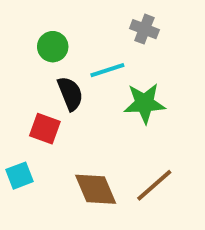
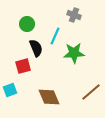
cyan line: (107, 70) -> (55, 36), turned -48
red square: (45, 129) -> (23, 66), turned -35
brown line: (154, 185) -> (91, 92), moved

